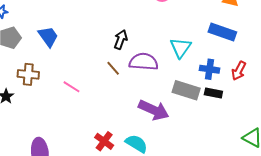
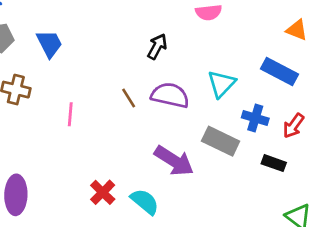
black arrow: (121, 40) -> (157, 46), moved
pink line: (71, 87) -> (70, 114), turned 54
black rectangle: (213, 93) -> (274, 163), moved

